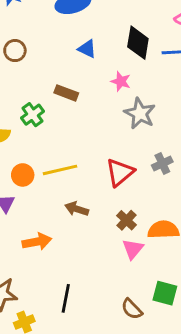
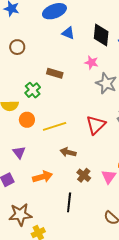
blue triangle: (87, 49) -> (68, 33), moved
orange circle: (23, 175) -> (27, 120), moved
brown cross: (126, 220) -> (84, 175), moved
black line: (66, 298) -> (69, 202), moved

